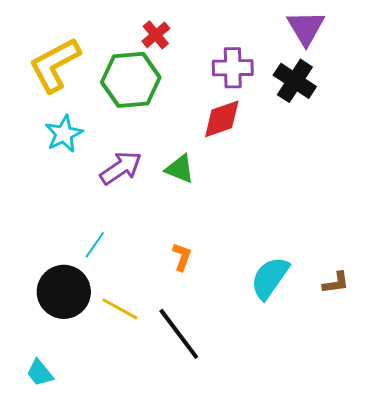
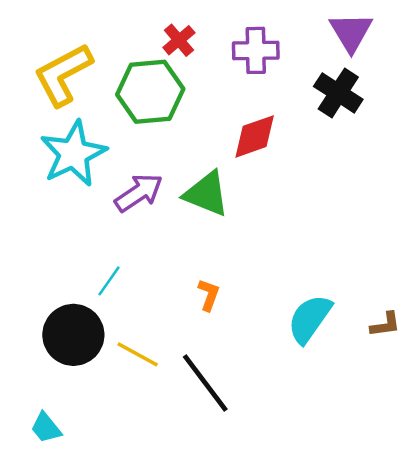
purple cross: (233, 68) -> (256, 50), moved
cyan star: (64, 134) -> (73, 154), size x1.5
green triangle: (180, 169) -> (206, 194), size x1.4

